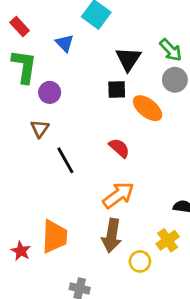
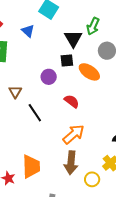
green arrow: (171, 50) -> (93, 26), moved, turned 72
purple circle: (50, 92) -> (49, 77), moved

